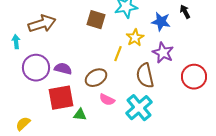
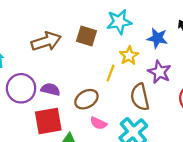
brown arrow: (42, 24) -> (46, 41), moved

